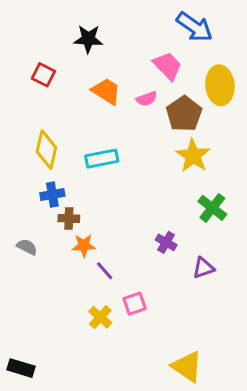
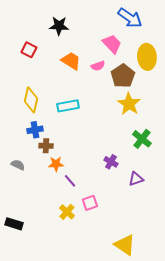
black rectangle: (21, 368) -> (14, 224), moved

